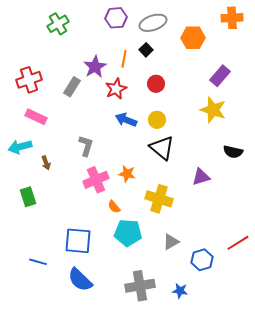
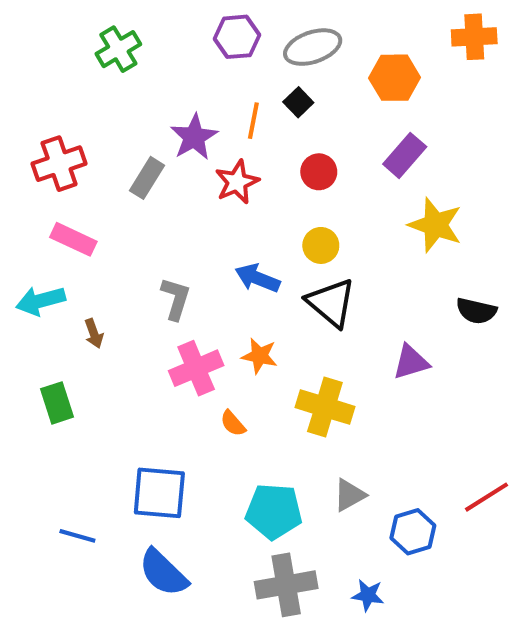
purple rectangle: (220, 76) -> (405, 155), moved
blue arrow: (126, 120) -> (257, 278), moved
cyan pentagon: (128, 233) -> (274, 511), moved

